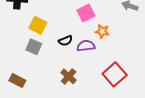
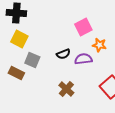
yellow square: (38, 25) -> (19, 39), moved
brown rectangle: (17, 81) -> (16, 73), moved

